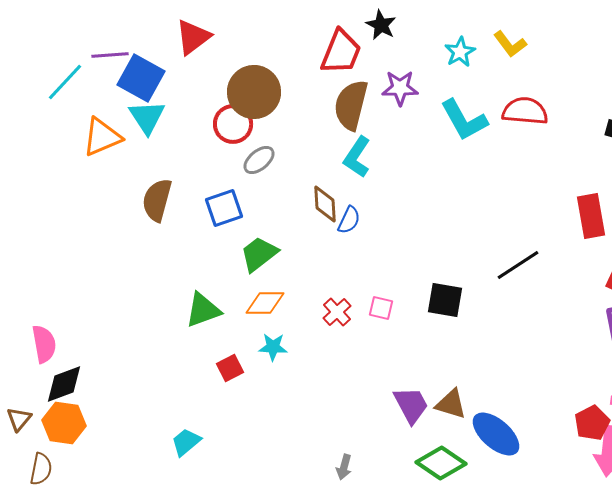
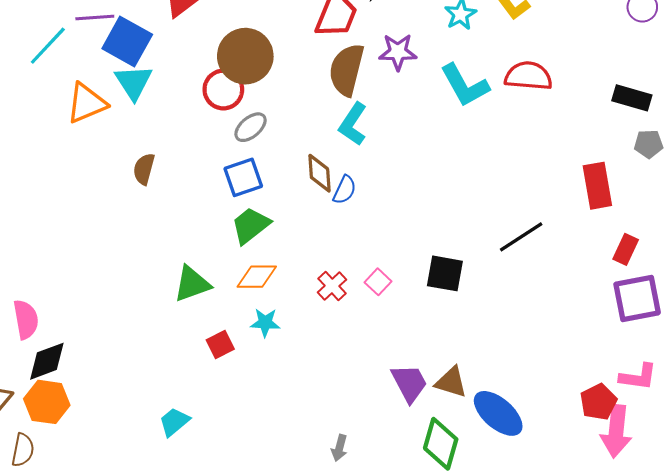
brown semicircle: (157, 200) -> (144, 169), size x0.7
blue square: (224, 208) -> (243, 177), moved
pink square: (381, 308) -> (378, 282), turned 30
green diamond: (441, 463) -> (441, 444), turned 72

